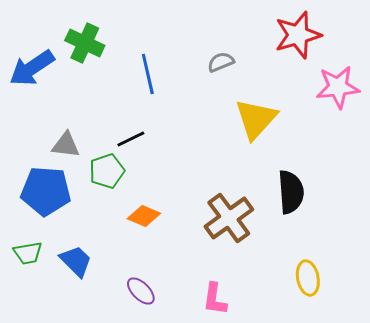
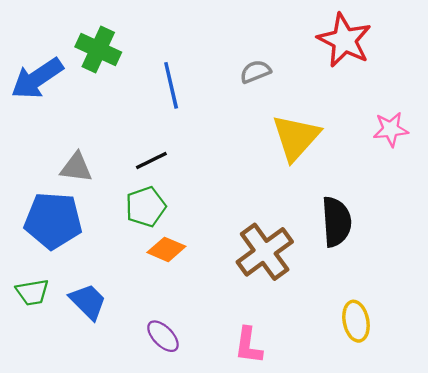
red star: (298, 35) -> (344, 40), turned -30
pink star: (338, 87) -> (391, 129), moved, size x0.7
green pentagon: (107, 171) -> (146, 207), moved

